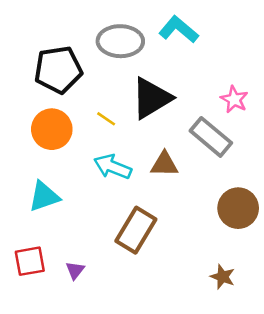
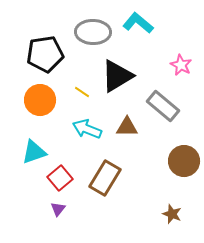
pink star: (234, 99) -> (181, 65), moved
red square: (30, 261) -> (60, 178), moved, turned -30

